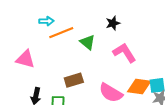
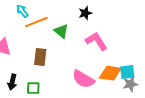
cyan arrow: (46, 21) -> (22, 11), turned -128
brown rectangle: (74, 80) -> (40, 57), moved, turned -66

